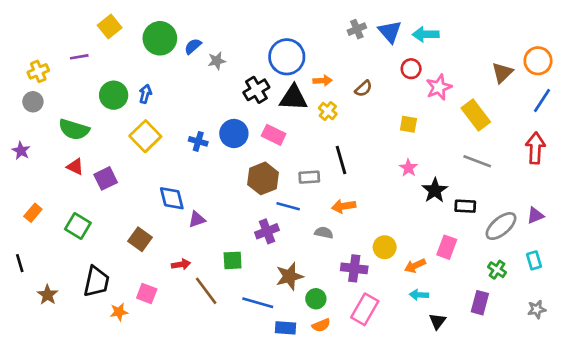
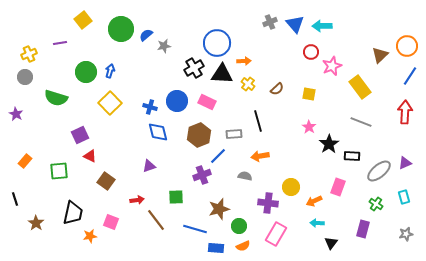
brown semicircle: (363, 89) -> (277, 89), moved
red triangle: (75, 167) -> (90, 156), moved
blue diamond: (172, 198) -> (158, 132), moved
blue line: (288, 206) -> (218, 156), turned -60
green square: (78, 226) -> (59, 171), turned -36

